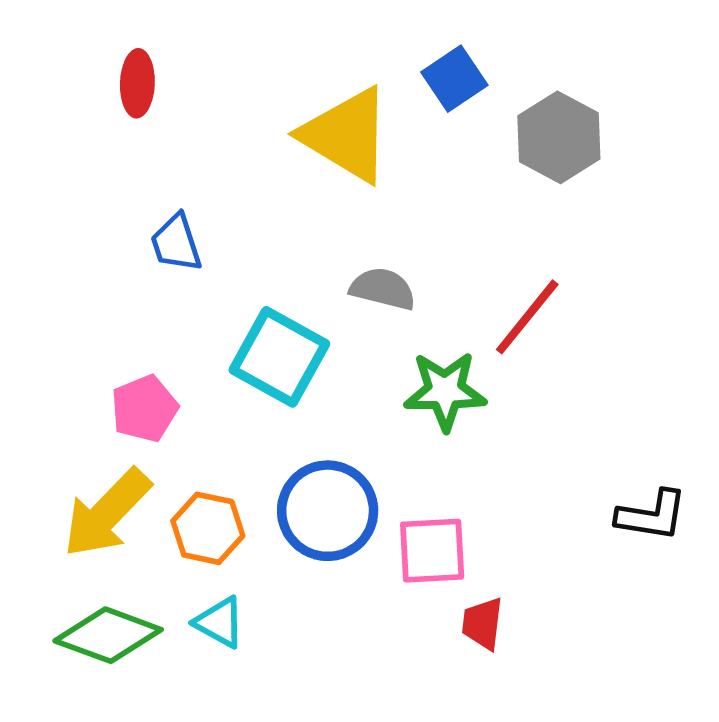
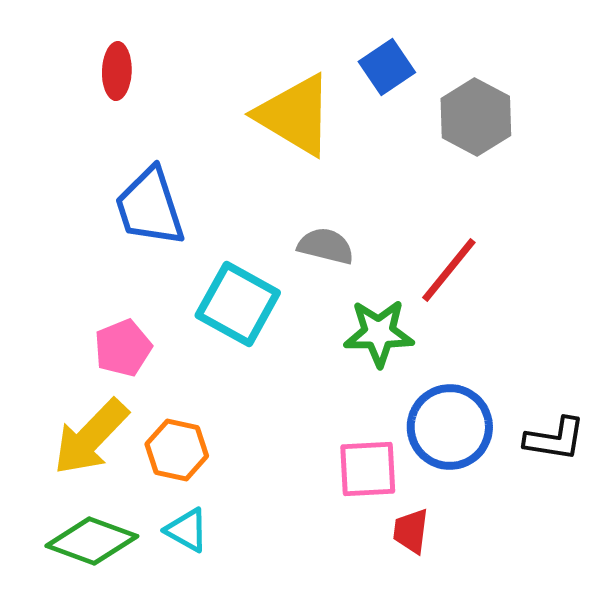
blue trapezoid: (176, 243) -> (150, 207), size x1.6
blue circle: (328, 511) -> (450, 427), moved

